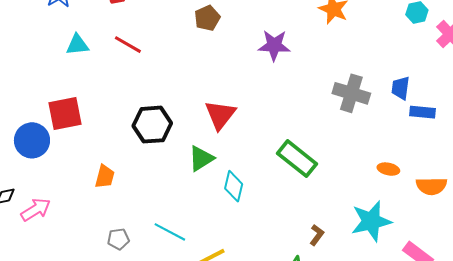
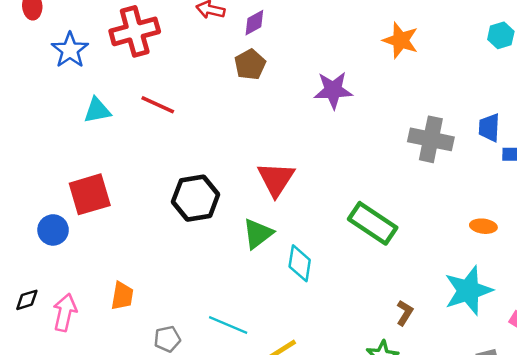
blue circle: (32, 140) -> (53, 230), size x0.7
orange trapezoid: (105, 177) -> (122, 296), moved
pink arrow: (36, 210) -> (65, 312), turned -40

